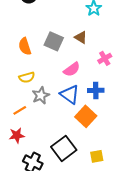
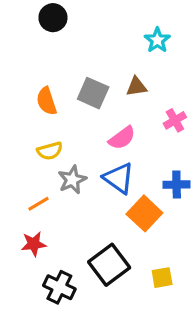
brown triangle: (81, 37) -> (136, 87), turned -40
blue cross: (96, 90) -> (177, 185), moved

